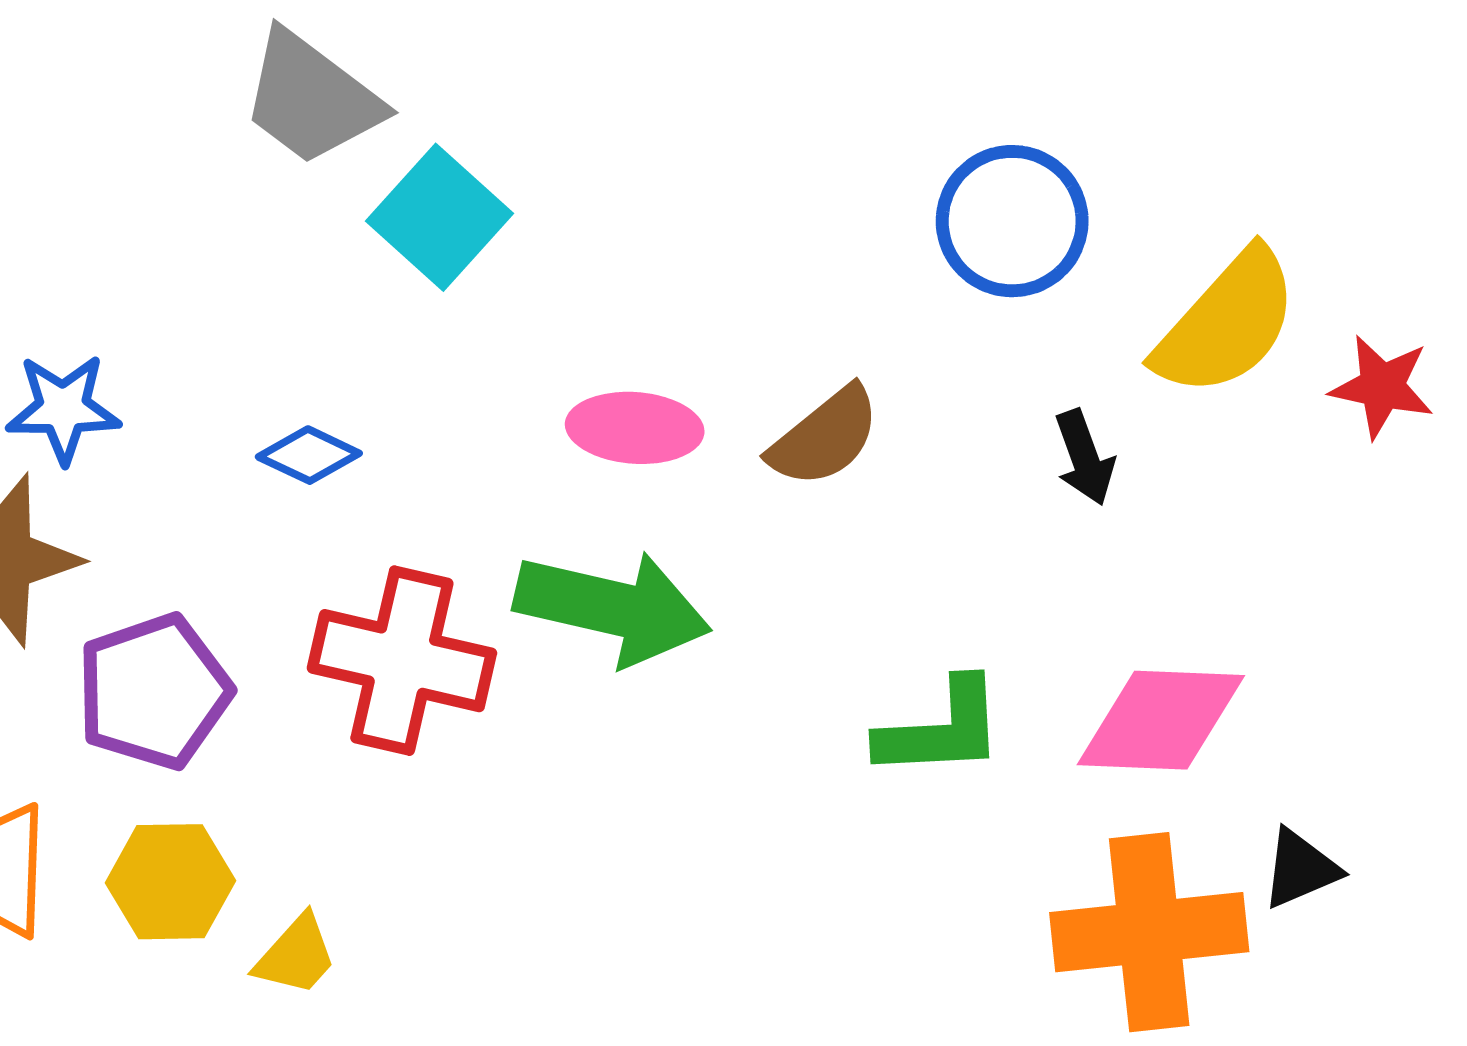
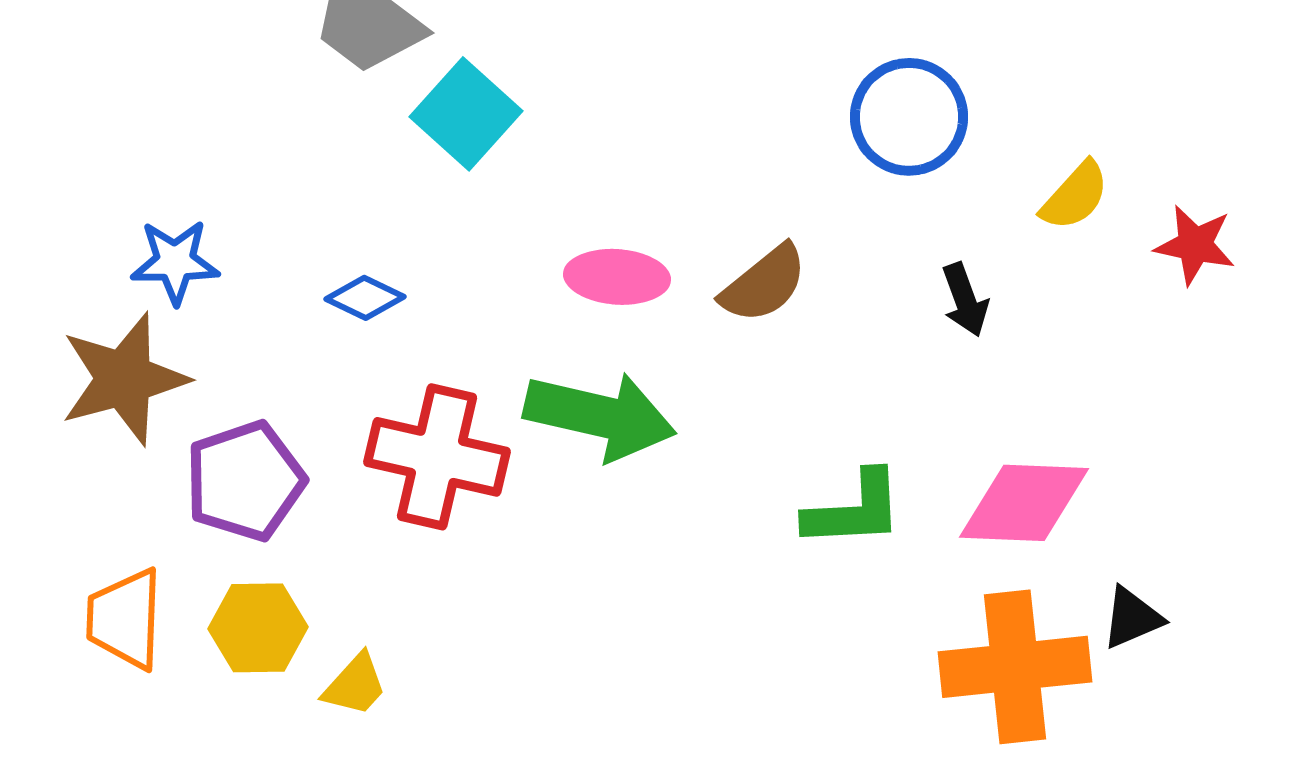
yellow semicircle: (1227, 323) -> (1075, 196), size x0.6

